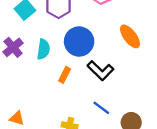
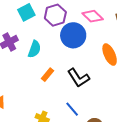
blue circle: (79, 42) -> (73, 35), moved

